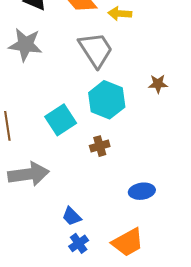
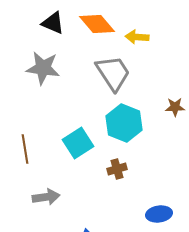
gray arrow: (28, 174) -> (46, 197), size x0.7

